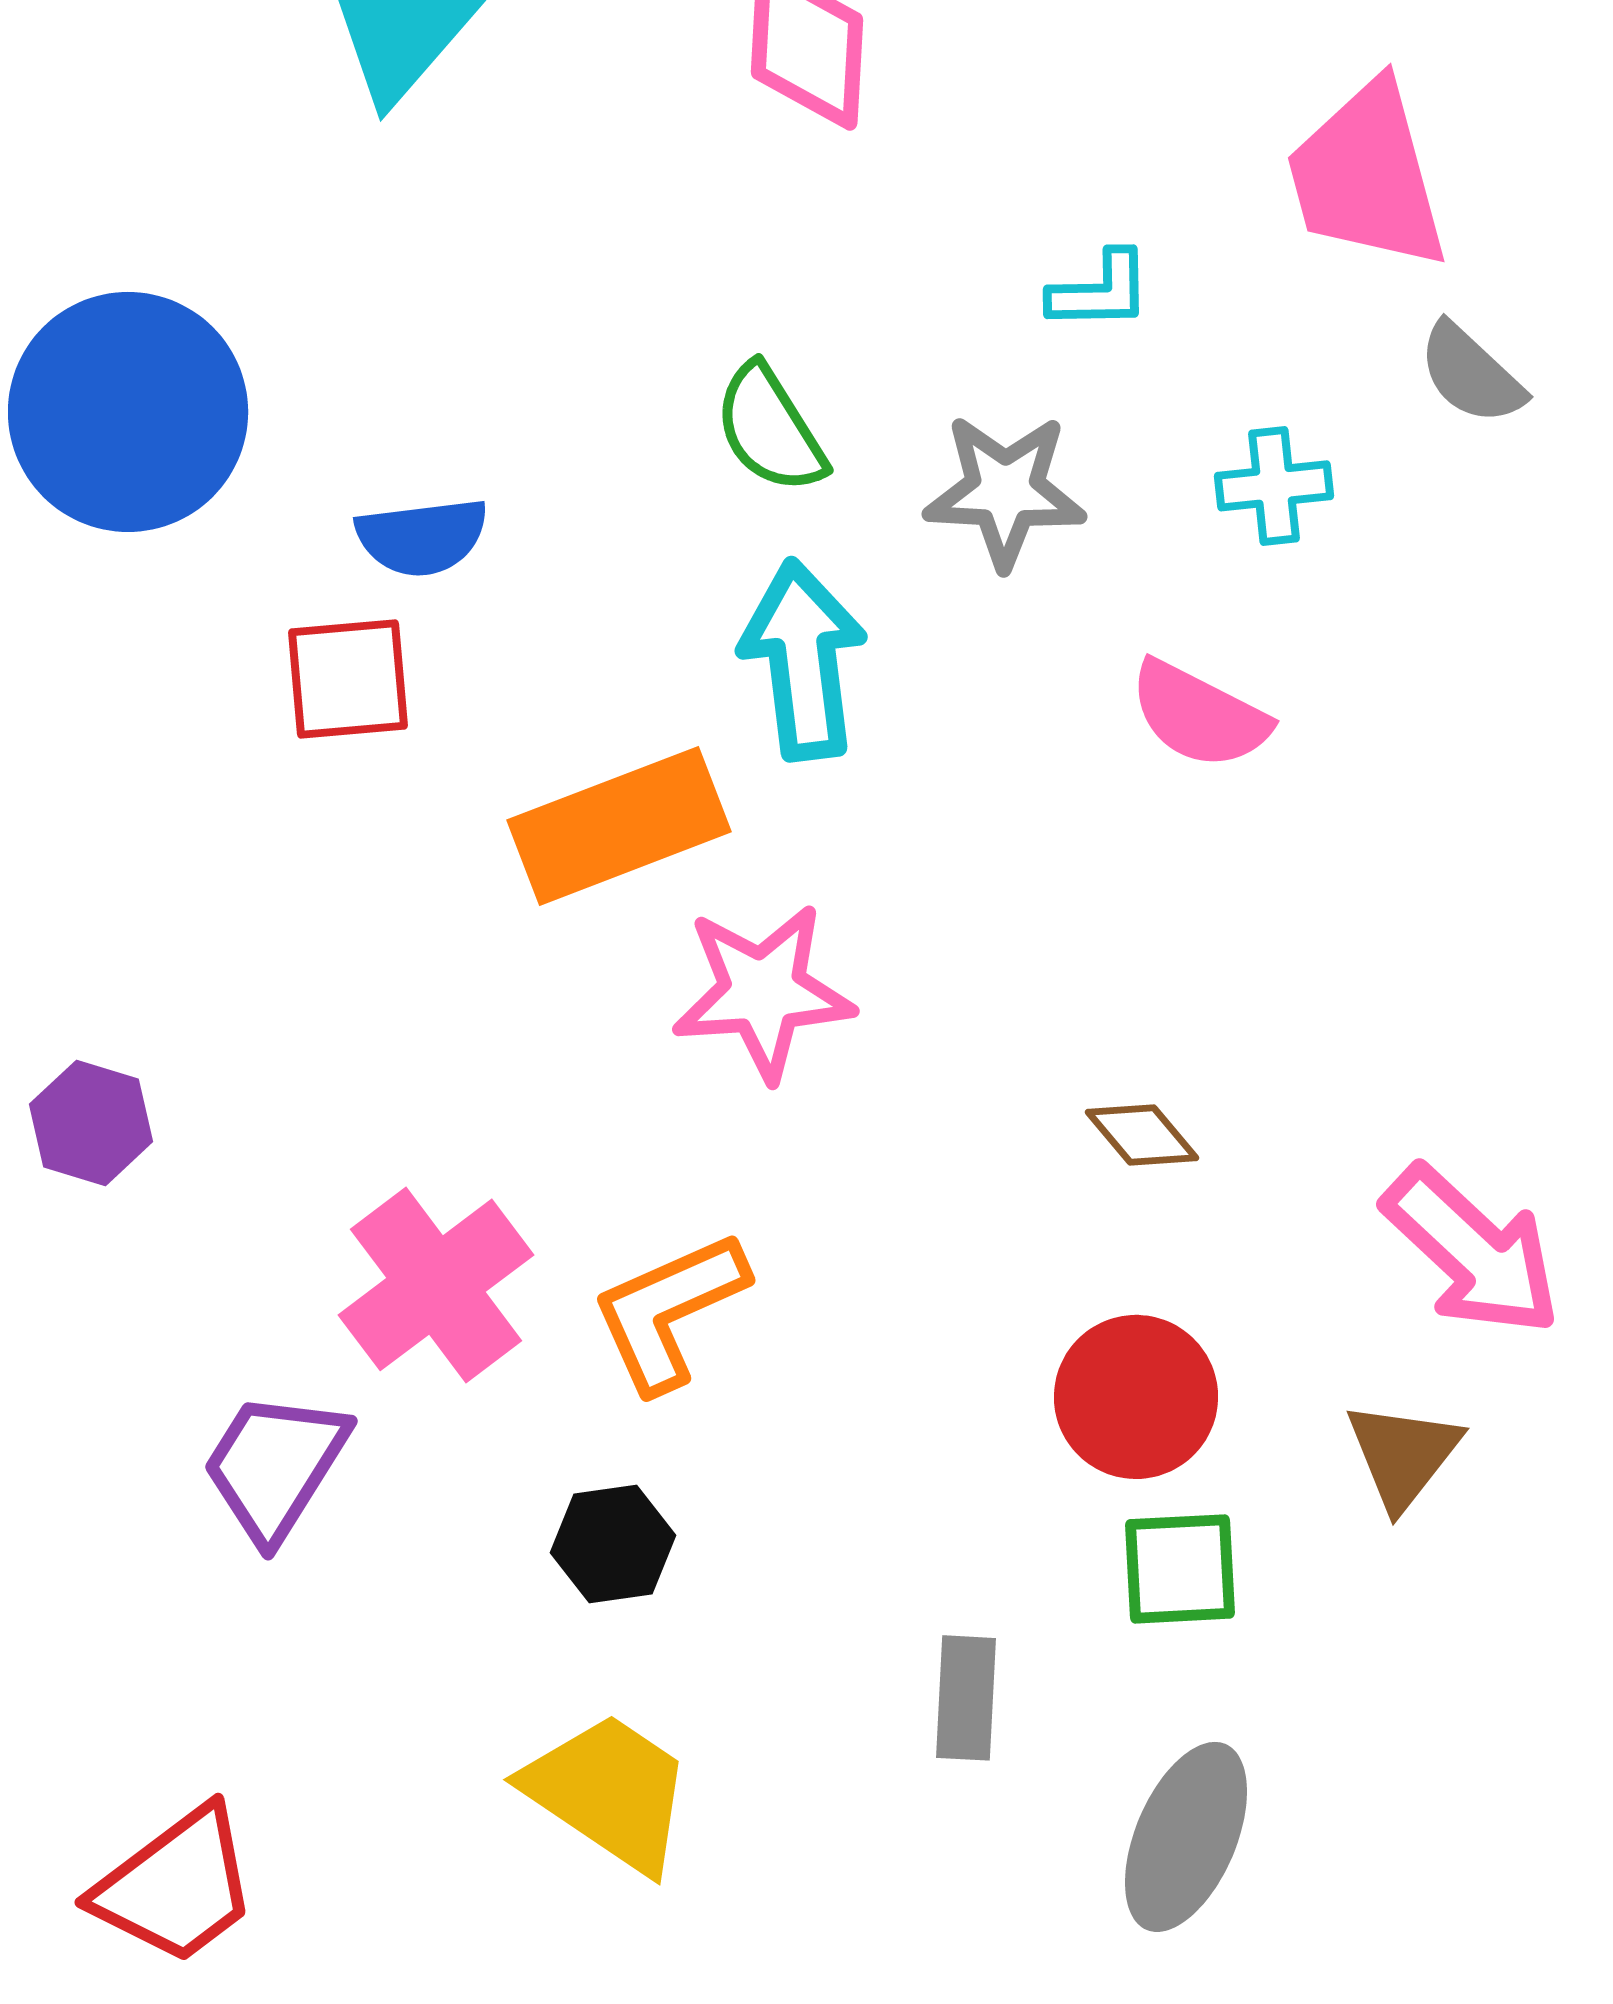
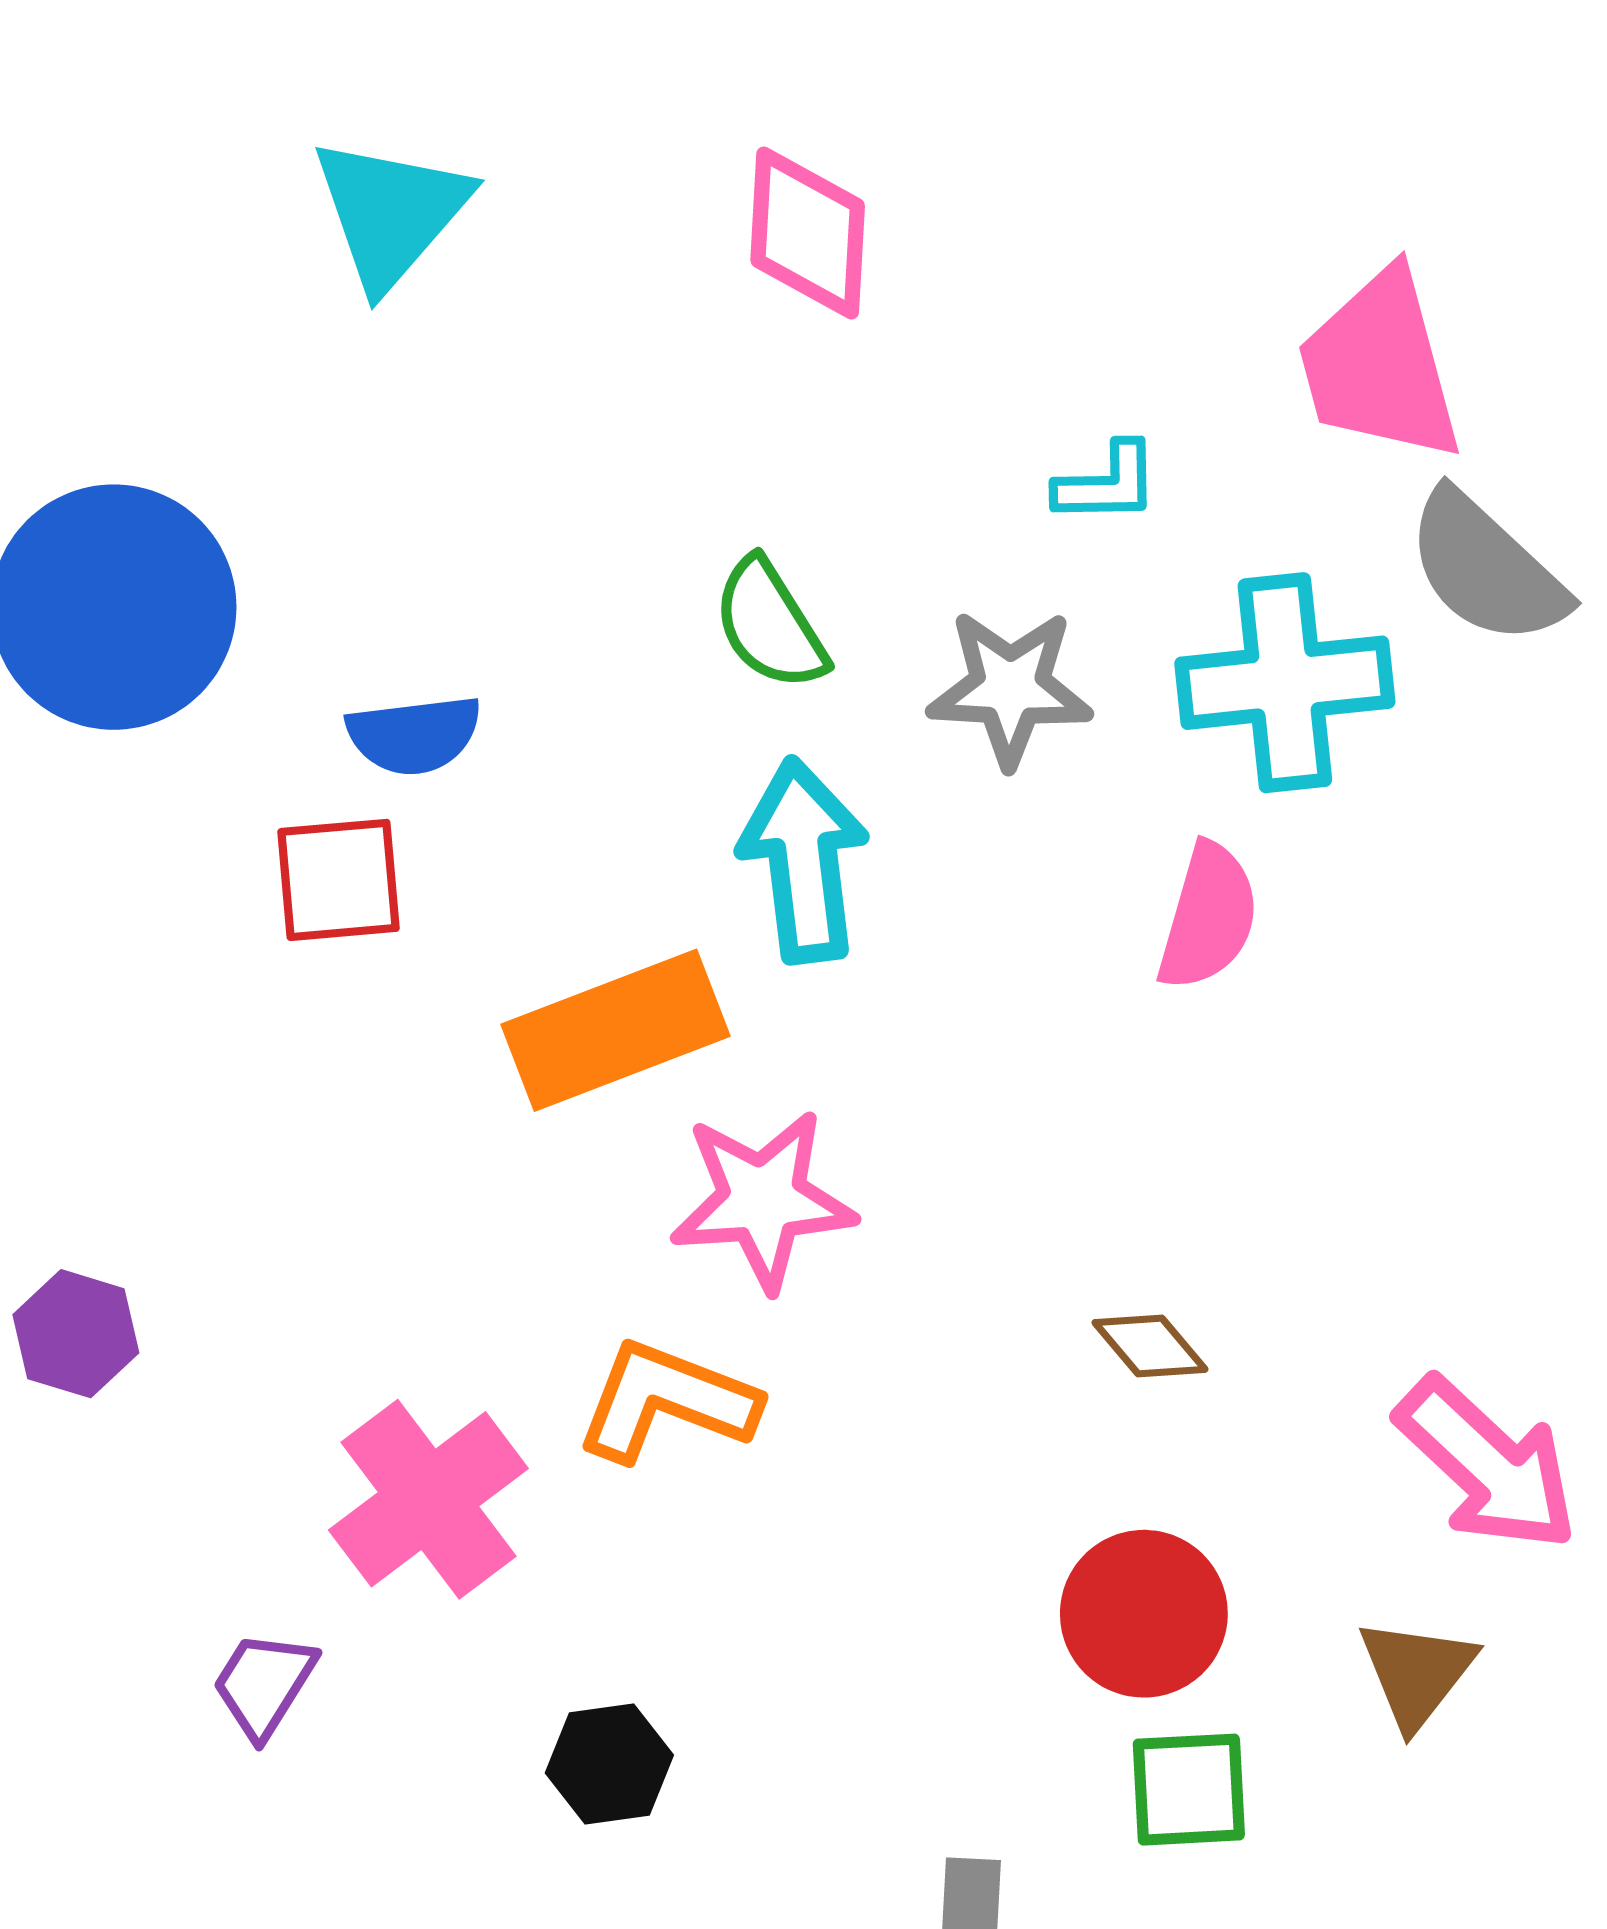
gray semicircle: (1471, 374) -> (1486, 568), size x1.5
cyan cross: (1274, 486) -> (1285, 683), size x1.8
pink semicircle: (1199, 715) -> (1208, 917), turned -101
orange L-shape: (669, 1311) -> (667, 1401), moved, turned 45
purple trapezoid: (275, 1466) -> (264, 1684), size x0.7

